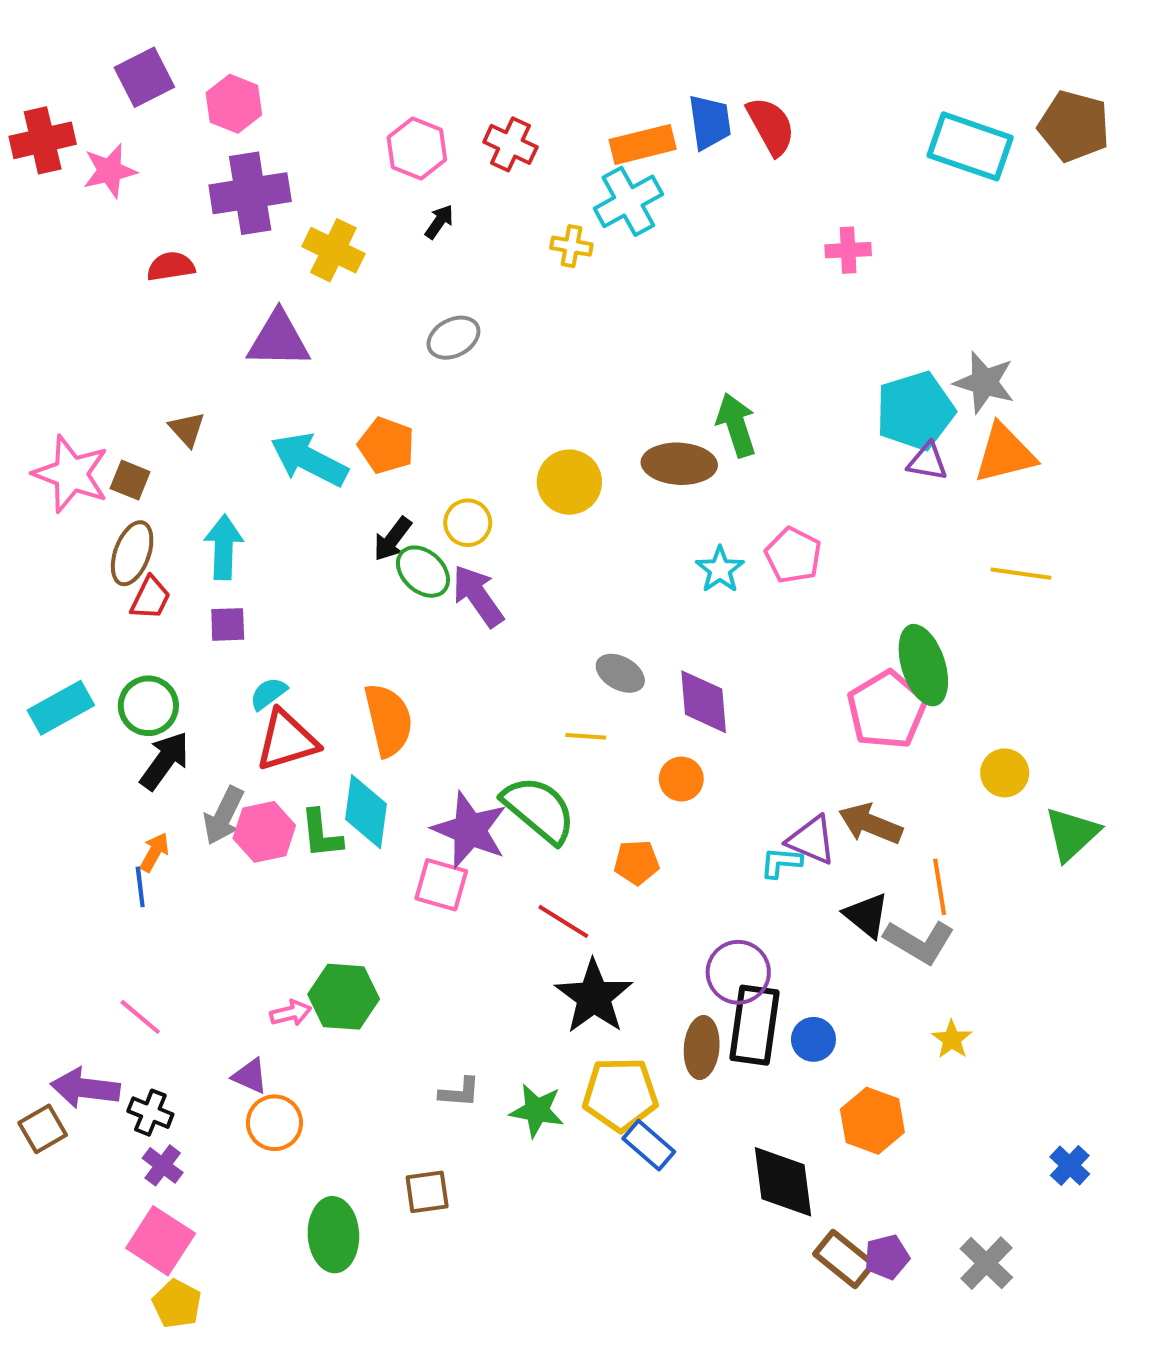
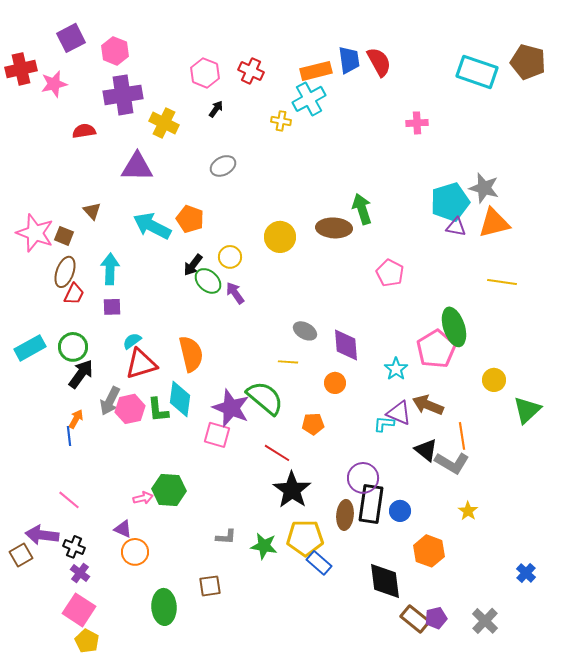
cyan star: (720, 570) -> (396, 369), moved
purple arrow: (478, 596) -> (235, 293), size x0.7

